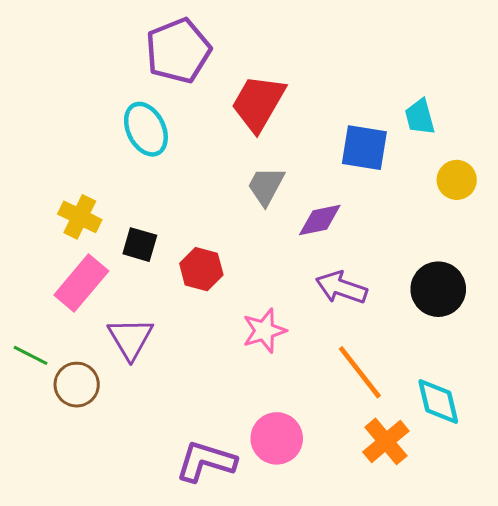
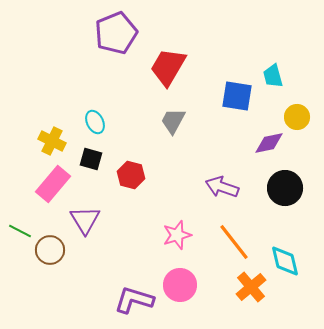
cyan ellipse: (146, 129) -> (95, 122), moved, size x0.7
purple diamond: (320, 220) -> (269, 143), moved
pink star: (264, 331) -> (177, 235), moved

